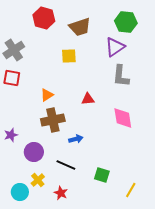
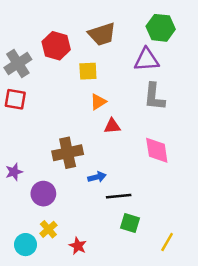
red hexagon: (44, 18) -> (56, 46), moved
purple triangle: (115, 47) -> (147, 60), turned 30
orange triangle: (47, 95) -> (98, 102), moved
black line: (66, 165) -> (119, 196), moved, turned -30

